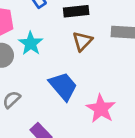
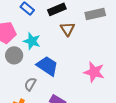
blue trapezoid: (63, 86) -> (47, 66), moved

